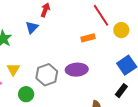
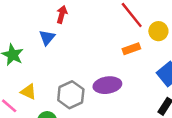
orange rectangle: (88, 38) -> (131, 49), moved
yellow triangle: (13, 69) -> (28, 92), turned -32

